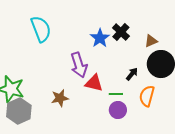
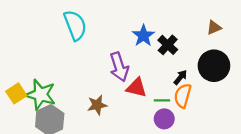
black cross: (121, 32) -> (168, 45), moved
brown triangle: (151, 41) -> (214, 28), moved
orange semicircle: (147, 96) -> (183, 96), moved

